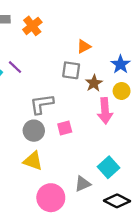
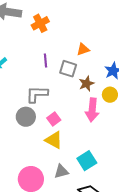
purple line: (15, 67) -> (45, 61), moved, turned 32
pink square: (65, 128) -> (54, 119), turned -32
yellow triangle: (33, 161) -> (54, 140), moved

